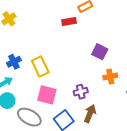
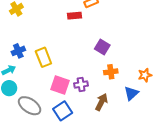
pink square: (47, 95) -> (60, 85), moved
brown arrow: (90, 114) -> (101, 102), moved

